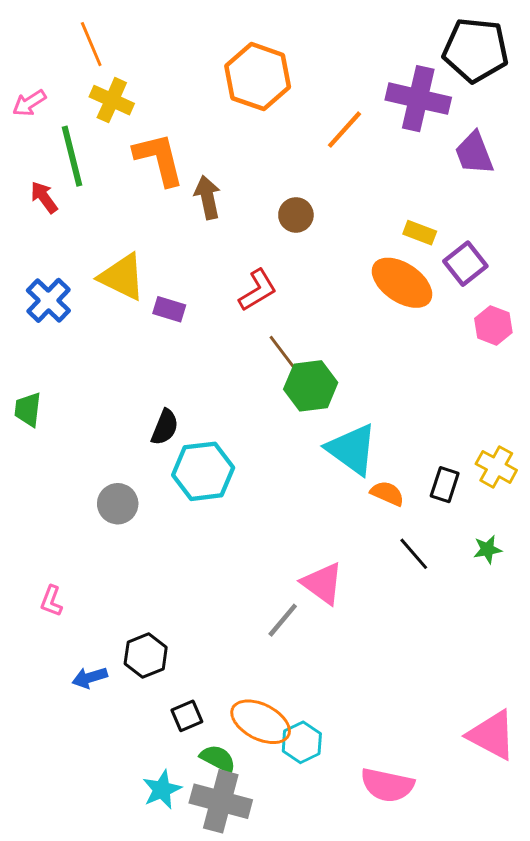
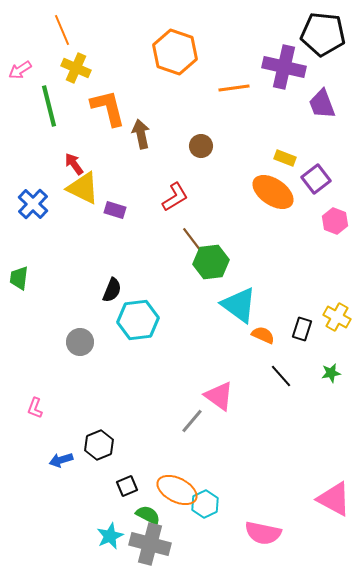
orange line: (345, 130) -> (234, 88), turned 40
red arrow: (44, 197) -> (74, 164), moved

